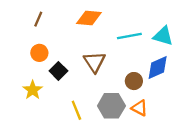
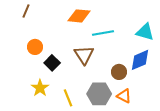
brown line: (38, 19) -> (26, 11), moved
cyan line: (129, 36) -> (103, 33), moved
yellow star: (33, 90) -> (40, 88), moved

